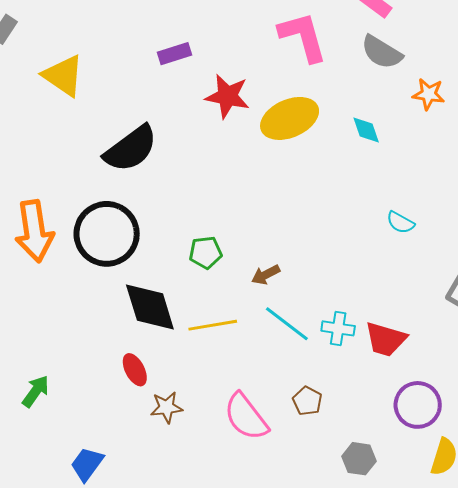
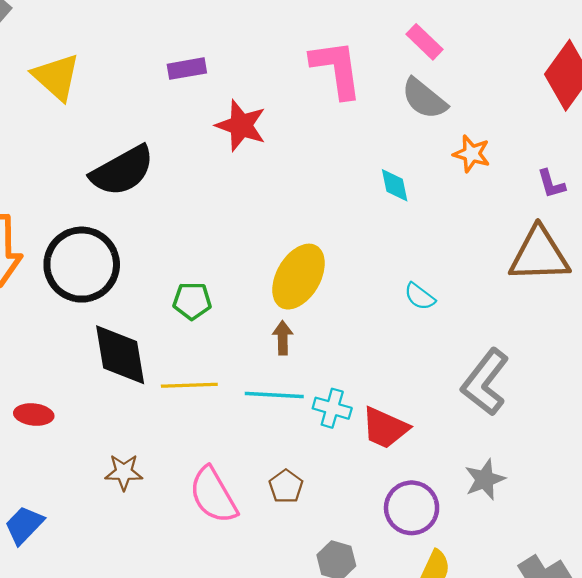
yellow ellipse: (290, 118) -> (299, 277), moved, turned -44
brown arrow: (266, 275) -> (283, 338), moved, turned 108
cyan line: (287, 324) -> (274, 395), turned -42
red ellipse: (135, 370) -> (34, 415), moved, turned -64

